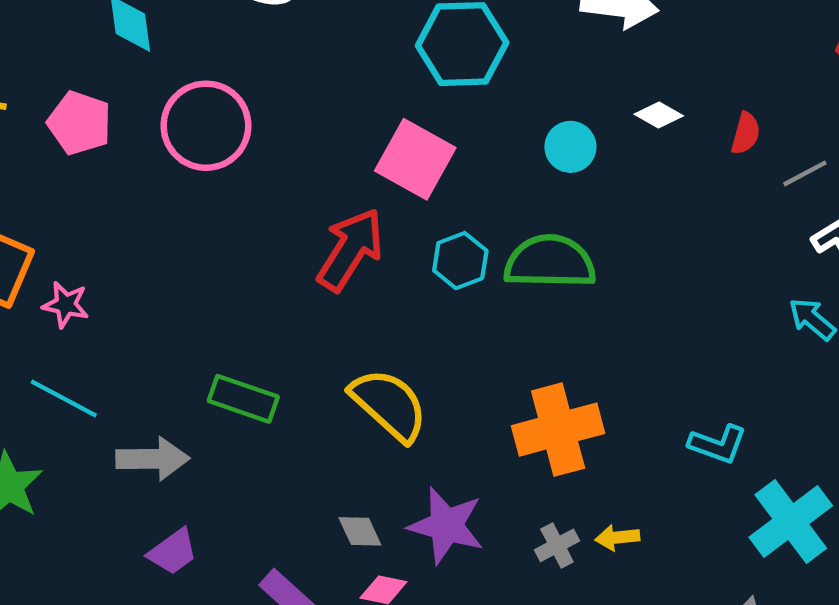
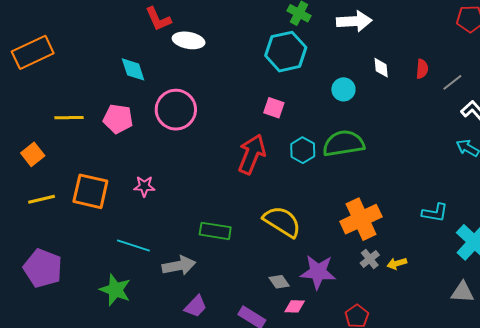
white diamond: (659, 115) -> (381, 68), turned 65
pink square: (415, 159) -> (274, 108), size x0.6
pink star: (66, 305) -> (144, 186), moved
gray cross: (557, 545) -> (370, 259), moved

